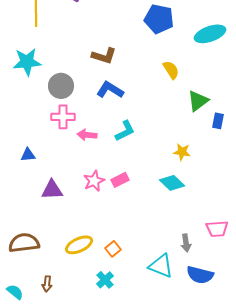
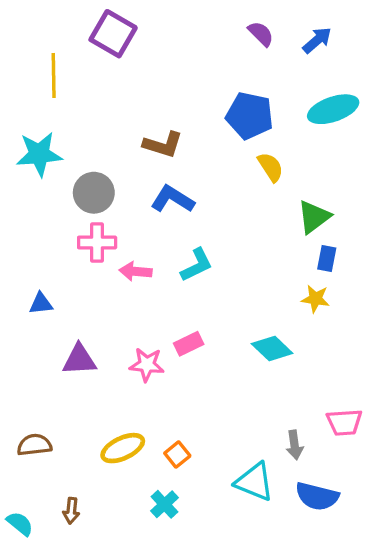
blue pentagon: (159, 19) -> (250, 116), moved
blue rectangle: (218, 121) -> (327, 259), moved
yellow star: (182, 152) -> (315, 299), moved
pink star: (94, 181) -> (147, 365), moved, turned 30
brown semicircle: (24, 243) -> (34, 445), size x0.7

